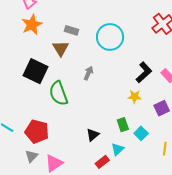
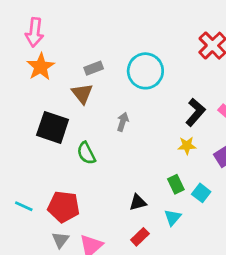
gray rectangle: (71, 30) -> (94, 68), turned -32
green semicircle: (58, 93) -> (86, 153), size x0.7
black triangle: (93, 135) -> (138, 202), turned 32
red rectangle: (102, 162) -> (140, 237), moved

